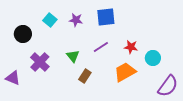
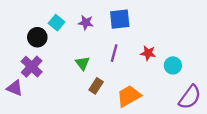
black circle: (23, 34) -> (37, 37), moved
purple line: (101, 47) -> (114, 53), turned -42
purple cross: (40, 62) -> (32, 67), moved
orange trapezoid: (125, 72) -> (129, 96), moved

